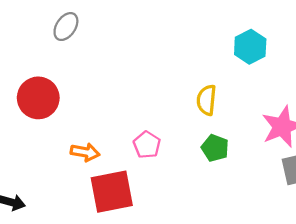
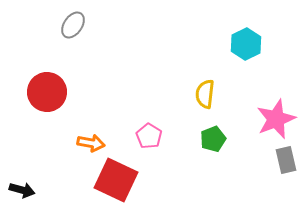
green pentagon: (215, 148) -> (213, 139), turned 30
red square: (112, 192) -> (116, 180), turned 36

